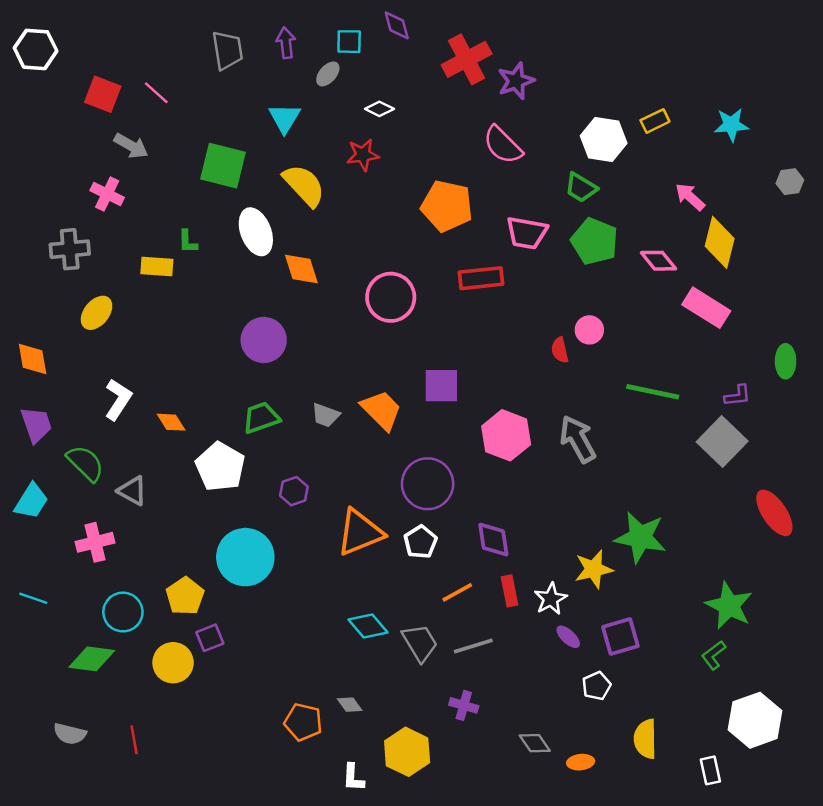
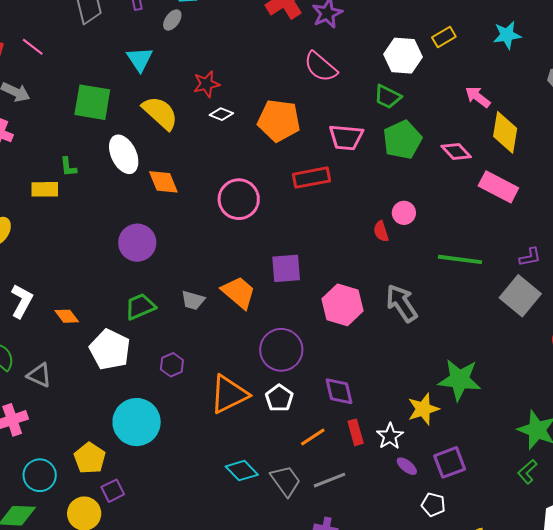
white diamond: (379, 109) -> (221, 114), moved
green pentagon: (595, 241) -> (402, 140), turned 30
white pentagon: (596, 686) -> (433, 505), turned -30

